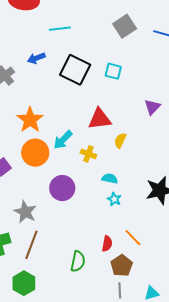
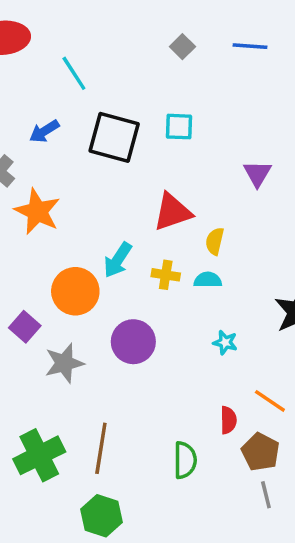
gray square: (125, 26) -> (182, 47), size x0.6
cyan line: (60, 29) -> (74, 73), turned 75
orange star: (30, 120) -> (37, 211), moved
cyan semicircle: (110, 179) -> (208, 280), moved
gray star: (25, 212) -> (64, 363), moved, turned -30

